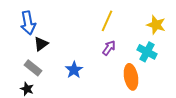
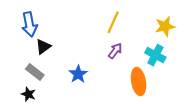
yellow star: (156, 25) -> (165, 26), turned -30

